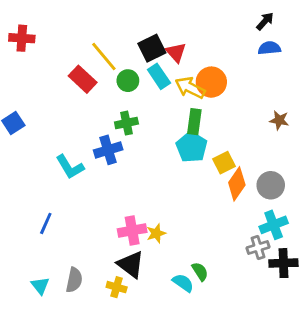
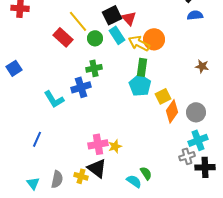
yellow cross: (117, 287) -> (81, 176), moved

